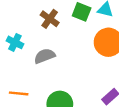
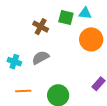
cyan cross: (15, 42) -> (14, 62), moved

